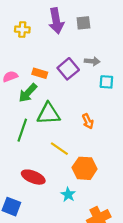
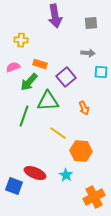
gray square: (83, 23) -> (91, 23), moved
yellow cross: (22, 30) -> (21, 40), moved
purple square: (68, 69) -> (66, 77), moved
red ellipse: (33, 177) -> (35, 173), moved

